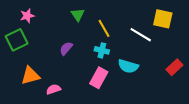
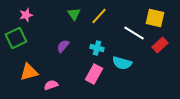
yellow line: (104, 28) -> (99, 16), moved, turned 72
red rectangle: (174, 67) -> (160, 45), moved

